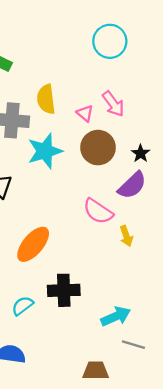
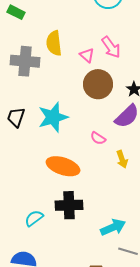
cyan star: (45, 151) -> (53, 117), moved
pink semicircle: (98, 211) -> (98, 138), size x0.6
orange ellipse: (33, 244) -> (63, 166), moved, turned 68

